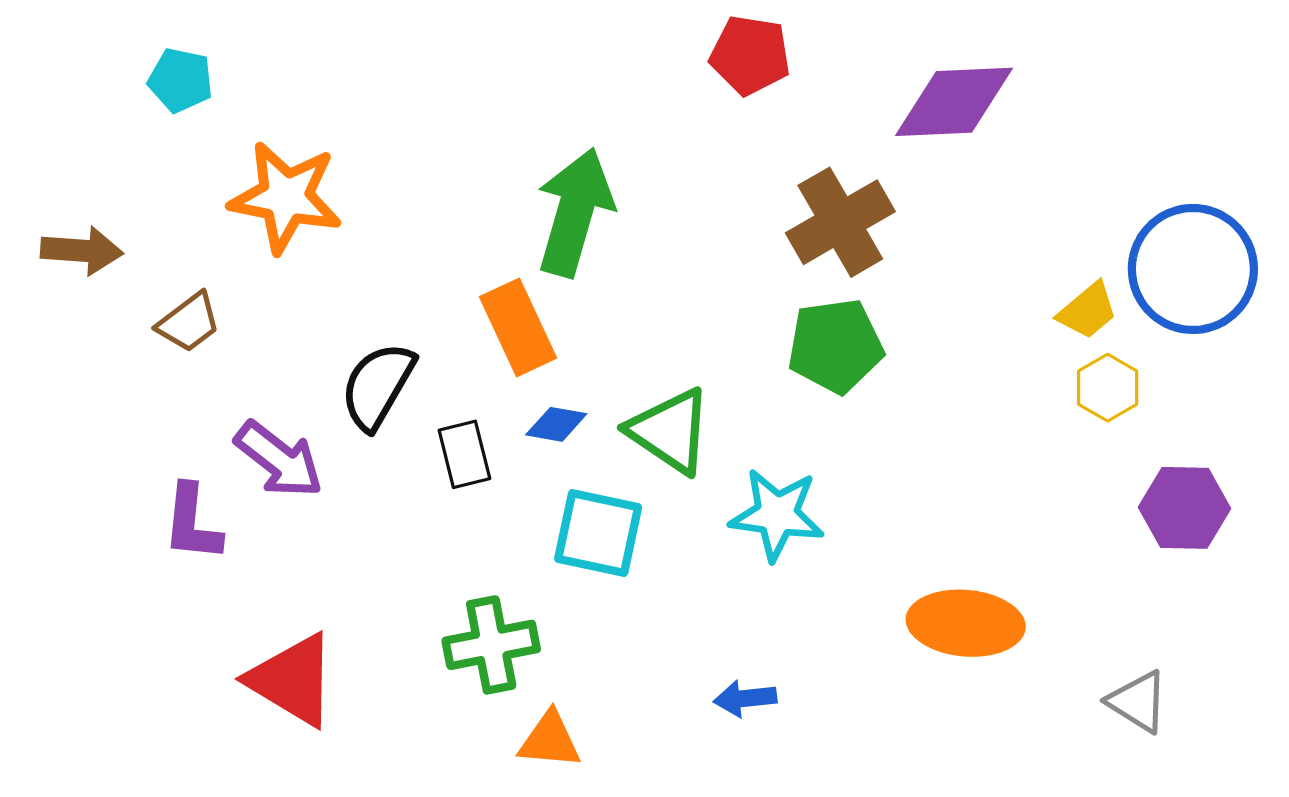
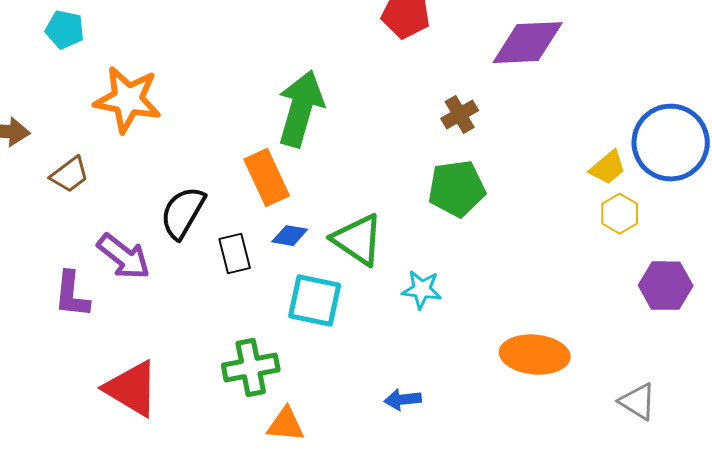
brown cross: (840, 222) -> (460, 115), size x0.6
cyan star: (777, 515) -> (422, 290), size x0.7

